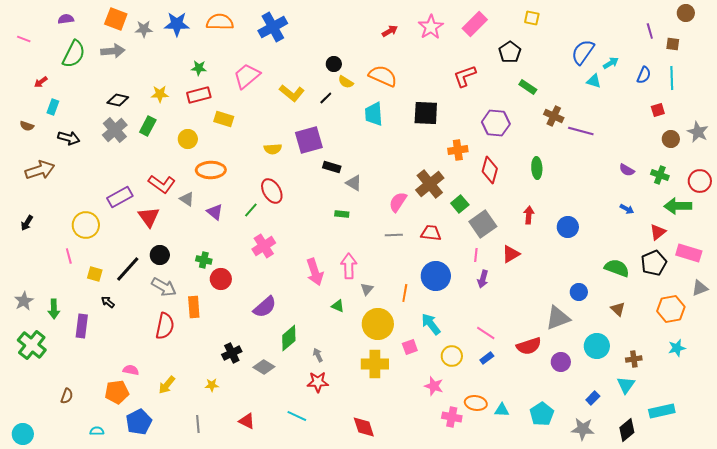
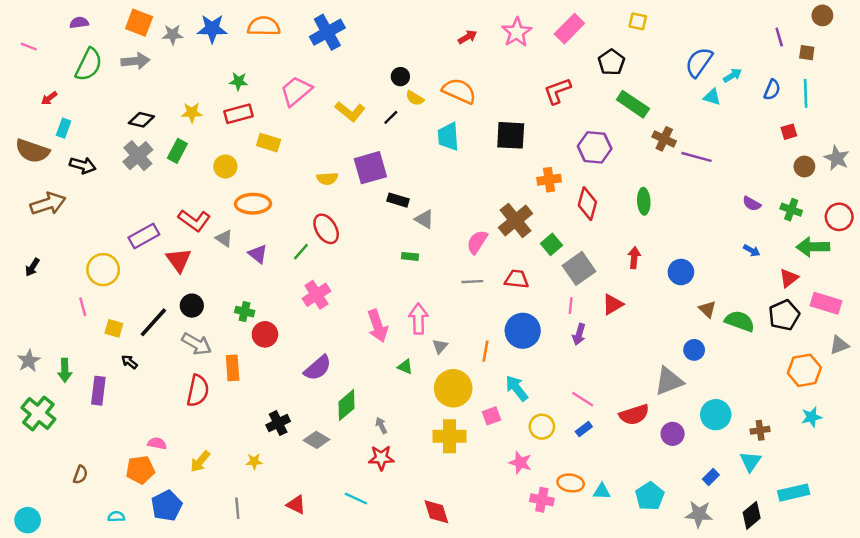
green rectangle: (528, 87) -> (633, 104), size x1.5
brown semicircle: (27, 126) -> (32, 151), size x2.0
brown triangle: (618, 309) -> (707, 309), moved

